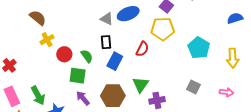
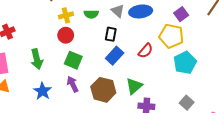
yellow cross: (47, 40) -> (66, 15), moved
cyan pentagon: (199, 48) -> (185, 63), moved
green semicircle: (87, 56) -> (91, 14), moved, turned 112
green arrow: (38, 96) -> (37, 59), moved

